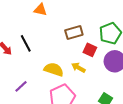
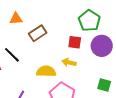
brown rectangle: (74, 32) -> (38, 33), moved

